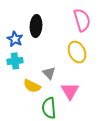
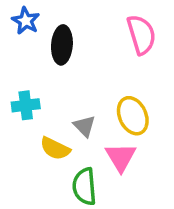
blue star: (15, 39) -> (26, 21), moved
yellow ellipse: (77, 52) -> (133, 116), moved

